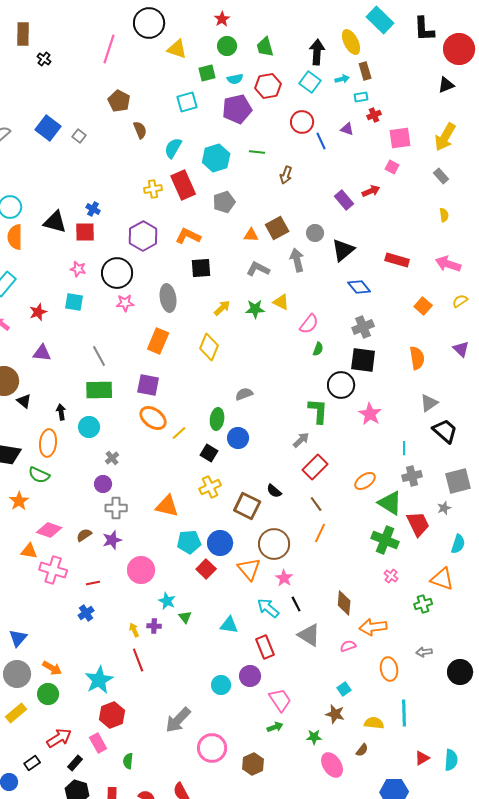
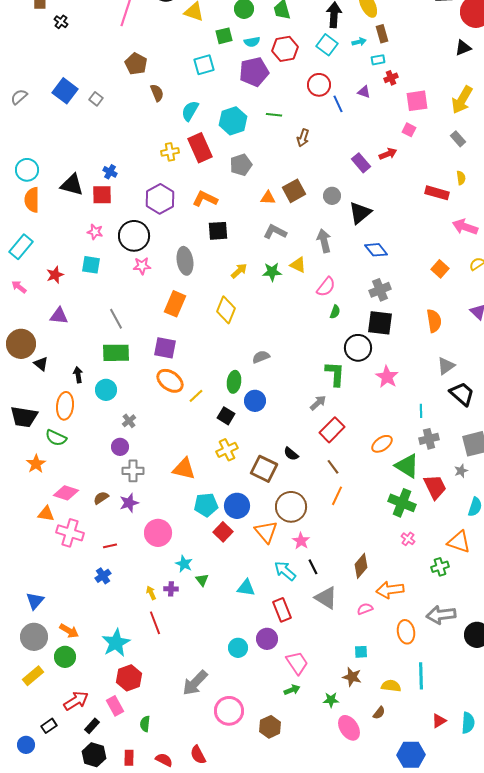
gray arrow: (297, 260) -> (324, 241), moved
red rectangle: (397, 260) -> (437, 193), moved
brown diamond: (344, 603) -> (361, 566), turned 35
gray arrow: (424, 652) -> (441, 615), size x1.8
cyan square: (344, 689) -> (361, 652), turned 32

